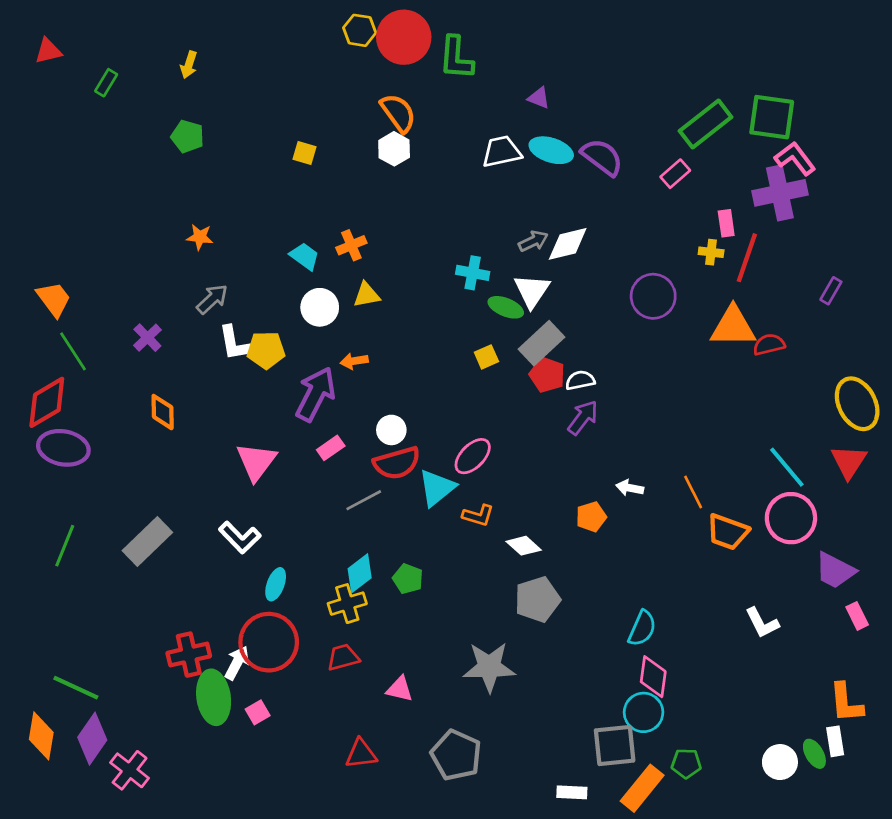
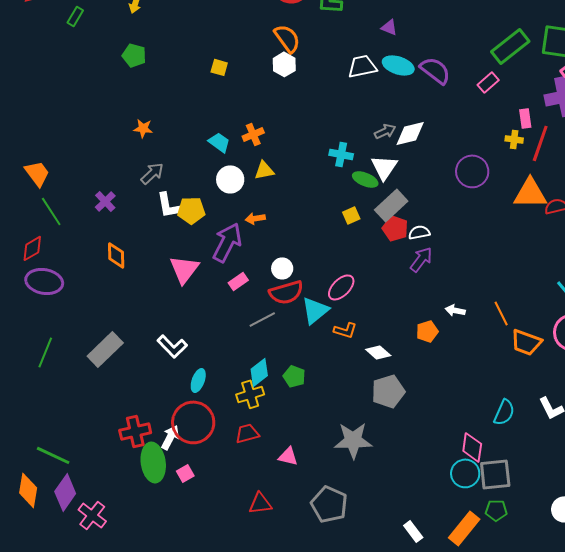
red diamond: (47, 402) -> (32, 248), size x0.7
pink triangle: (256, 462) -> (184, 269), moved
cyan semicircle: (642, 628) -> (504, 412), moved
gray square: (615, 745) -> (495, 474), moved
white rectangle: (572, 792) -> (413, 531), turned 50

